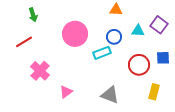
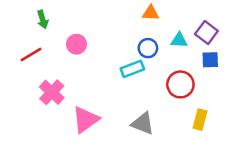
pink circle: (75, 34) -> (76, 44), moved, size x0.6
blue square: (163, 58) -> (210, 60), moved
pink triangle: (66, 92) -> (86, 120), size x1.6

